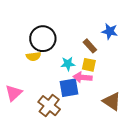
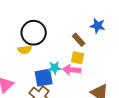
cyan star: (68, 64) -> (55, 68), moved
blue square: (69, 88) -> (44, 78), moved

